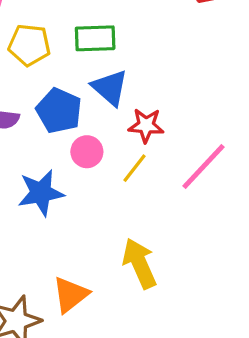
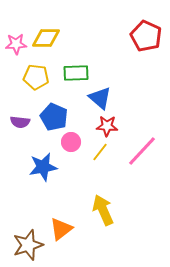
blue triangle: (110, 88) -> (100, 98), moved

